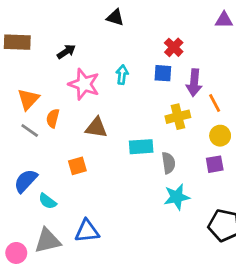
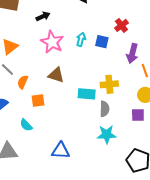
blue square: (163, 73) -> (102, 42), moved
yellow cross: (178, 117) -> (109, 84), moved
orange semicircle: (53, 118) -> (23, 82), moved
cyan semicircle: (47, 201) -> (26, 125), moved
blue triangle: (87, 231) -> (61, 151), moved

